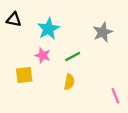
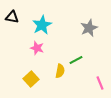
green line: (73, 56) -> (76, 60), moved
yellow square: (24, 75) -> (31, 79), moved, turned -35

